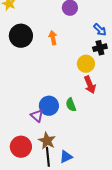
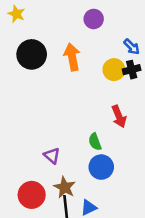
orange arrow: (53, 38) -> (72, 57), size x1.5
yellow circle: (86, 64) -> (114, 70), moved
blue circle: (49, 106) -> (101, 167), moved

